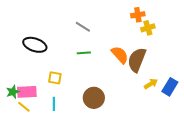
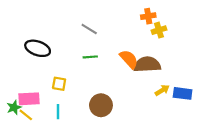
brown semicircle: (137, 60) -> (147, 64), turned 65
blue rectangle: (170, 87) -> (183, 93), turned 66
green star: (13, 92) -> (14, 107), moved

